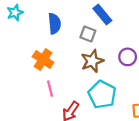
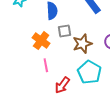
gray square: (88, 34) -> (64, 31), moved, turned -32

